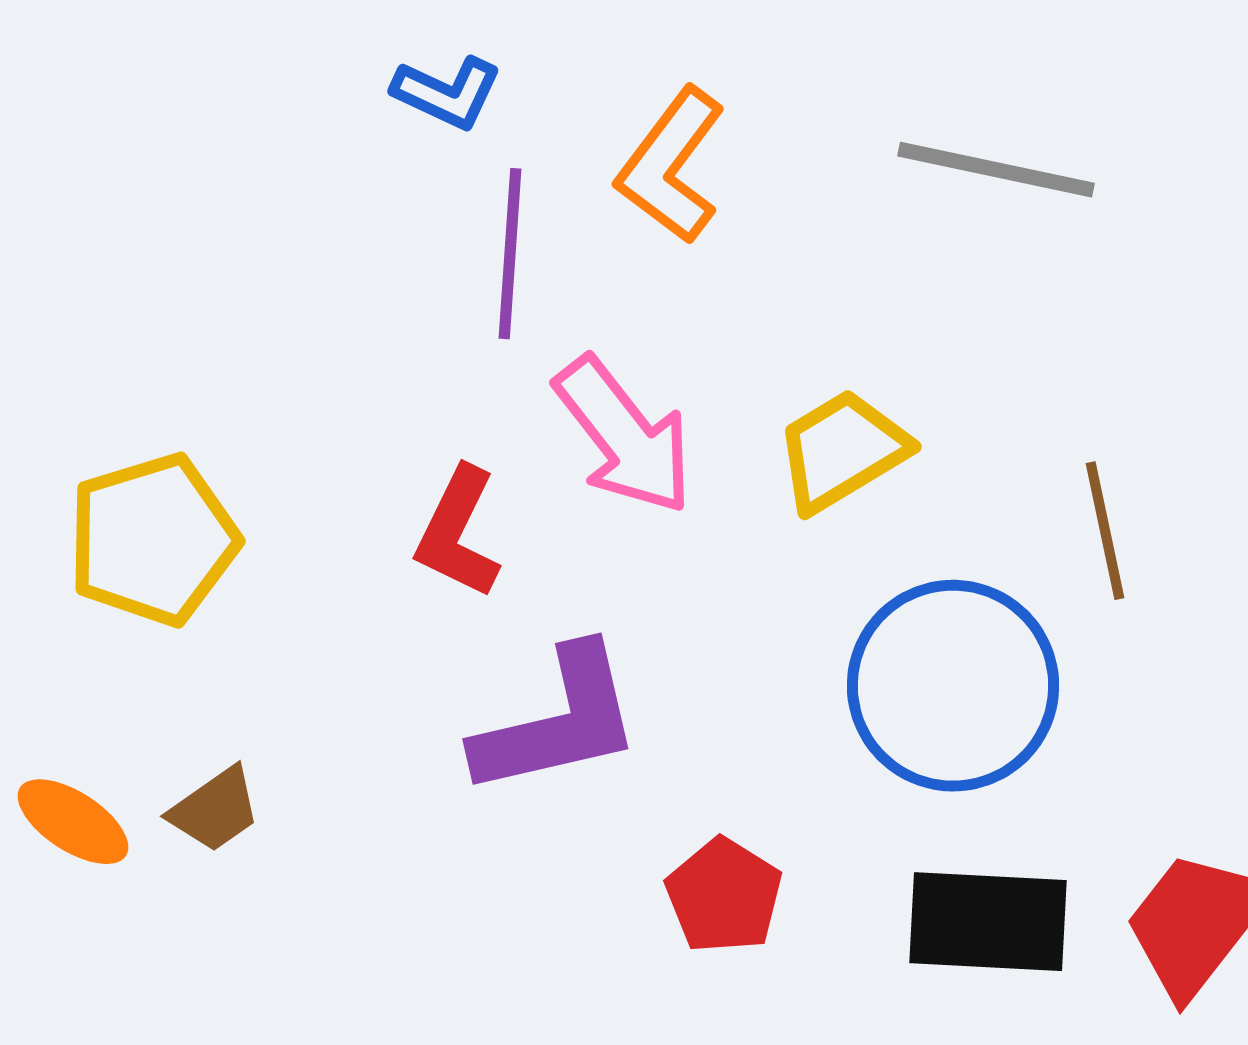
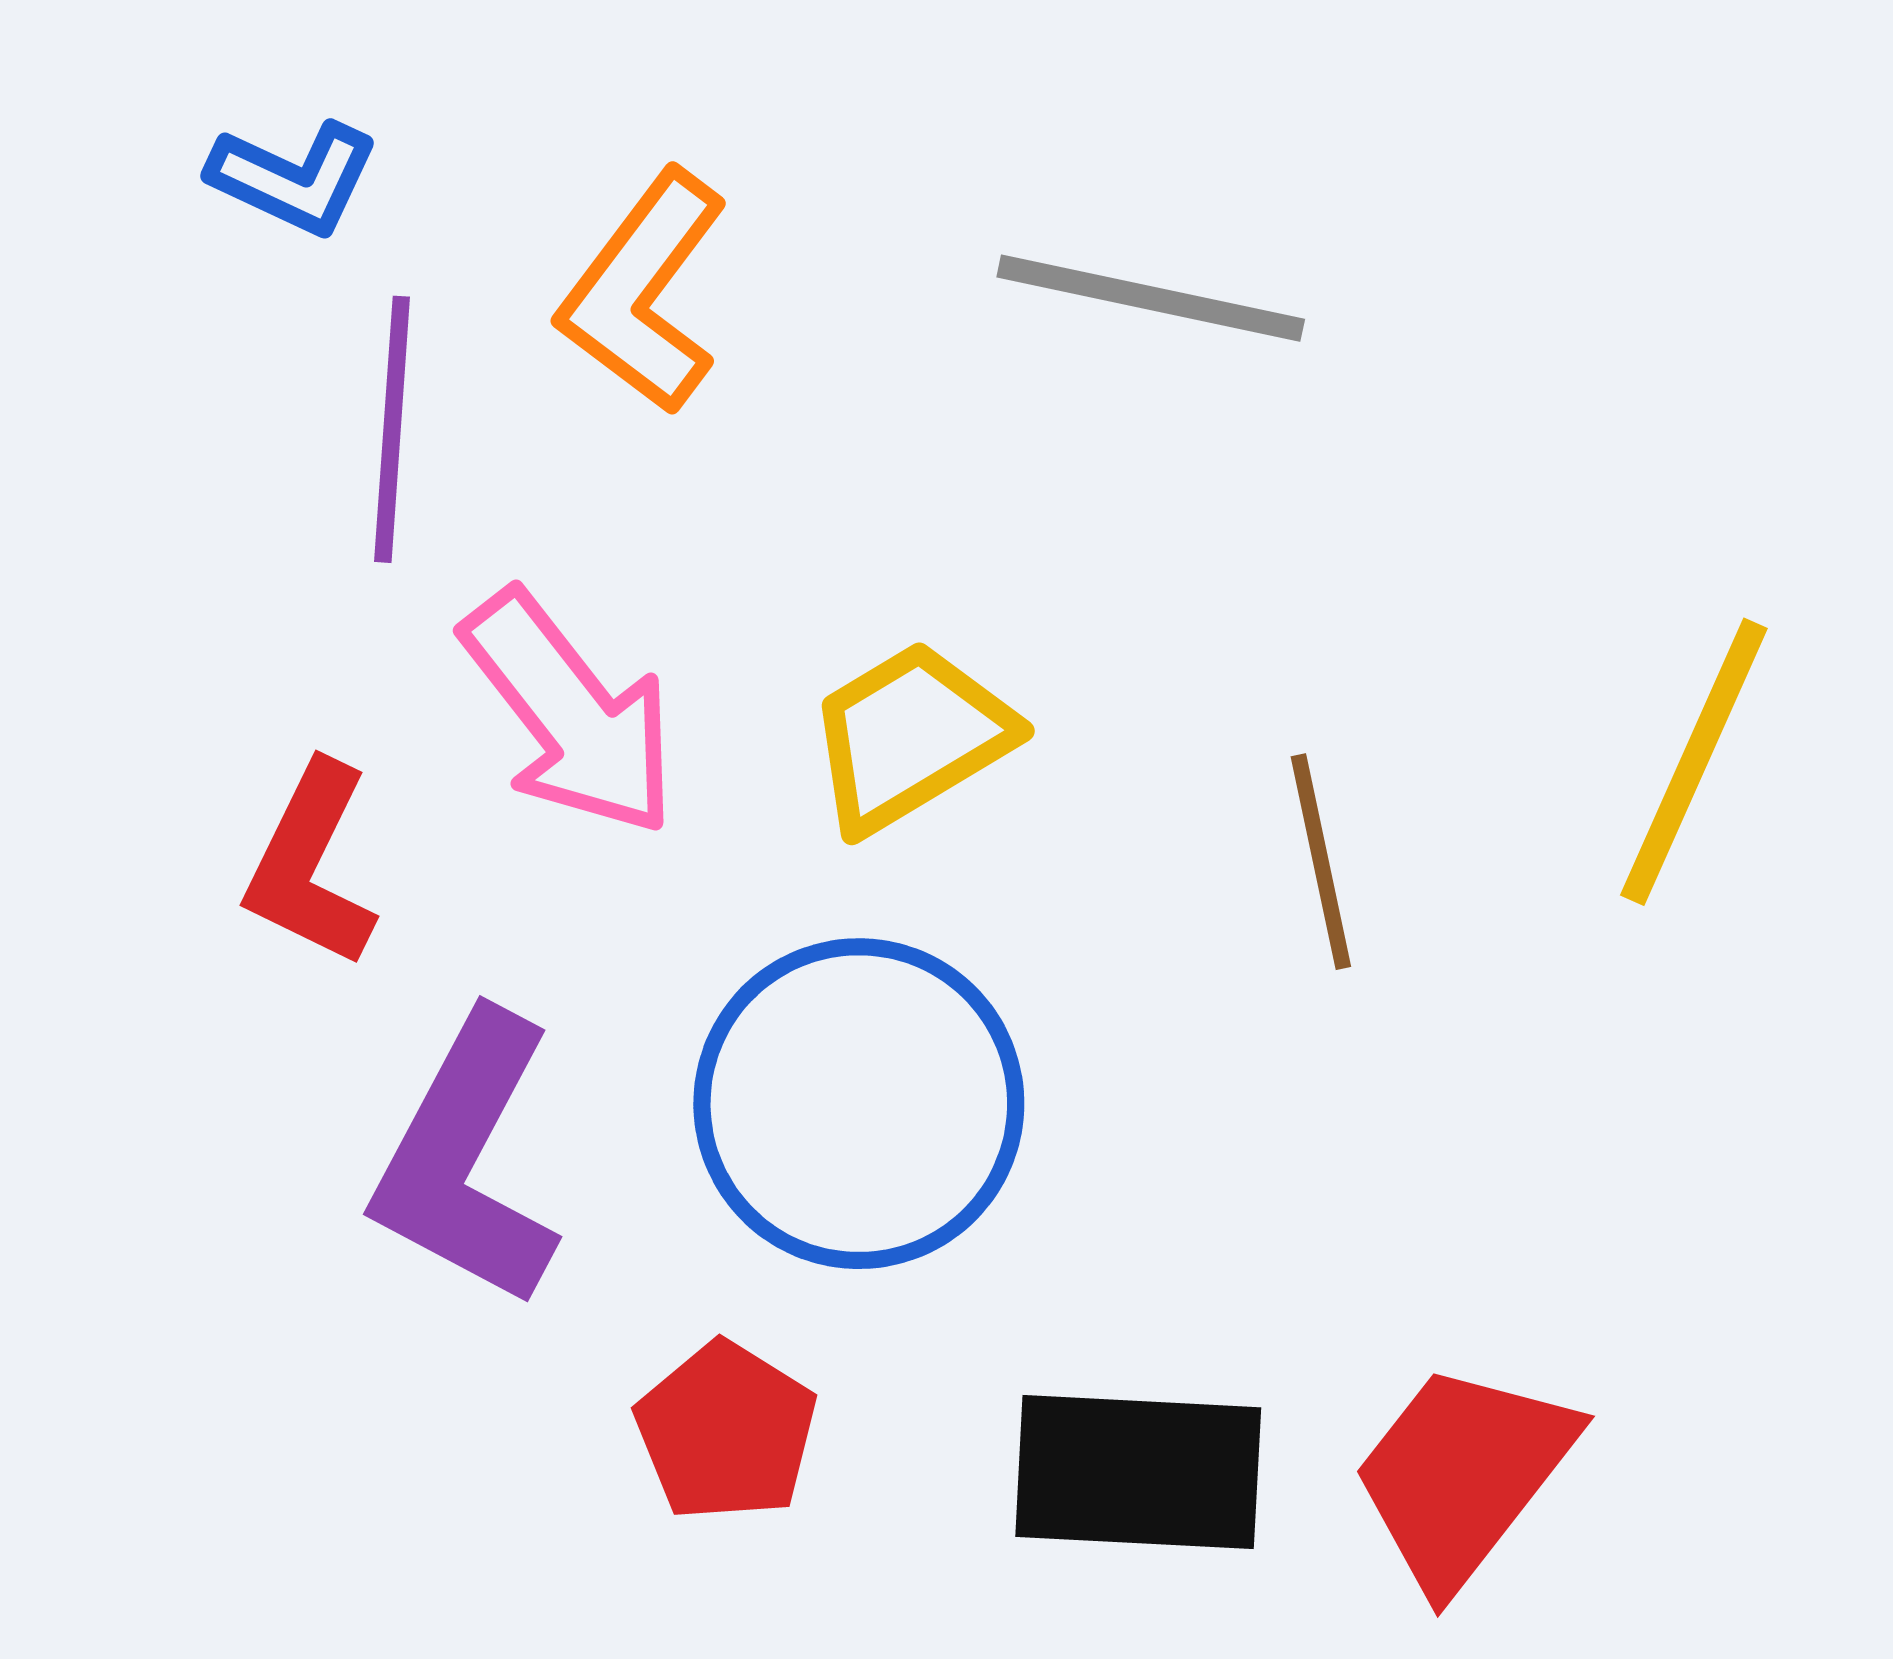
blue circle: (953, 686) -> (859, 1104), moved
purple L-shape: (558, 722) -> (467, 1160), turned 131

